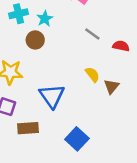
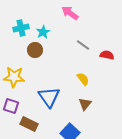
brown triangle: (111, 86) -> (85, 104), moved
brown rectangle: (28, 128) -> (29, 124), turned 30

